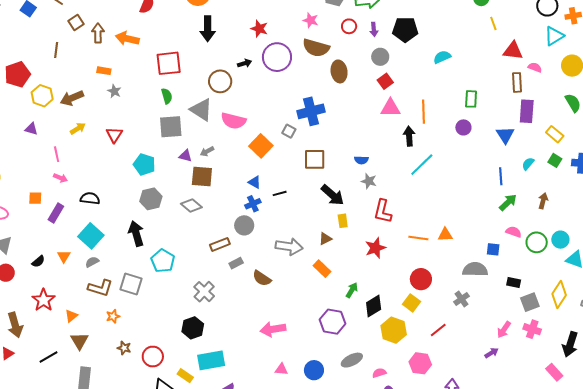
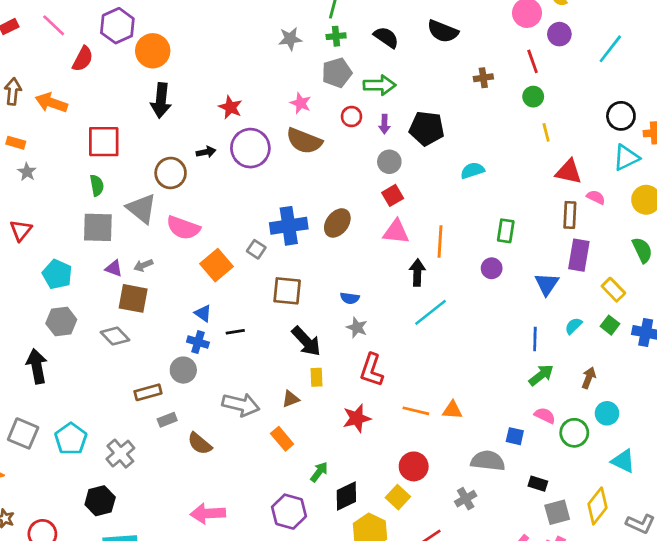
brown ellipse: (339, 71) -> (337, 223), moved, turned 40
blue cross: (253, 204) -> (198, 342), turned 35
cyan circle: (560, 240) -> (607, 413), moved
cyan pentagon: (163, 261) -> (71, 439), moved

